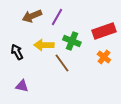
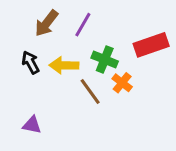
brown arrow: (32, 16) -> (47, 23), turned -30
black arrow: (17, 52) -> (31, 62), moved
orange cross: (104, 57) -> (122, 83), moved

